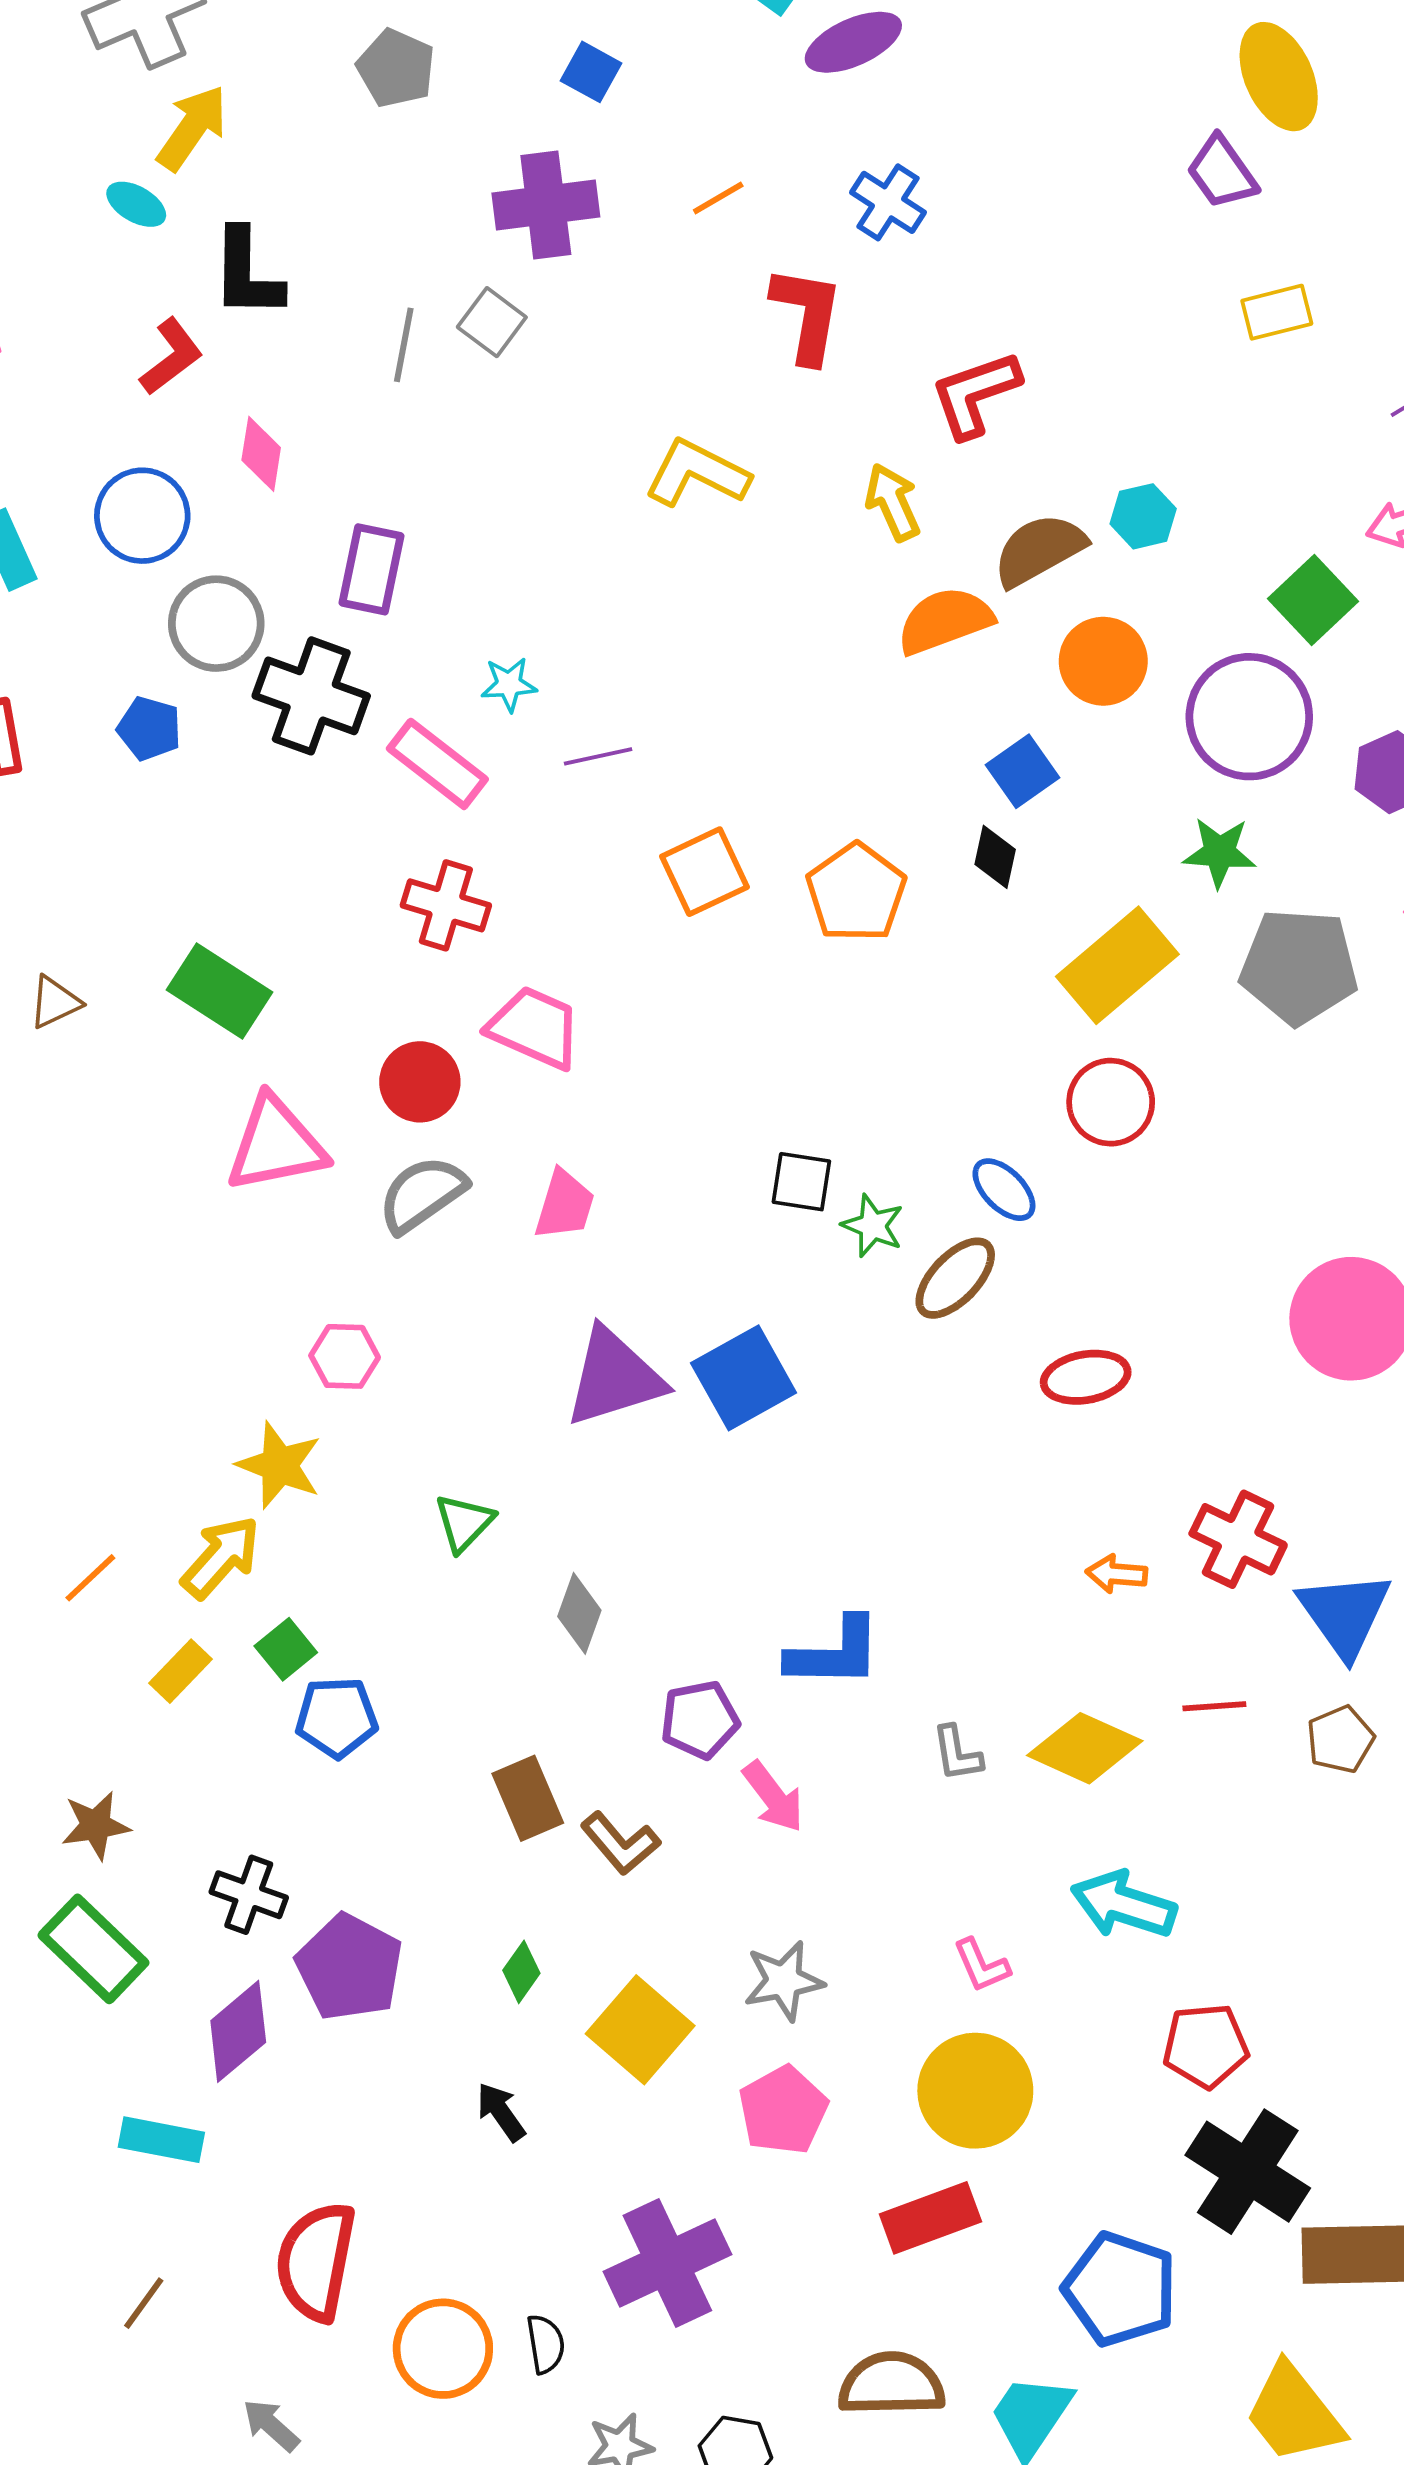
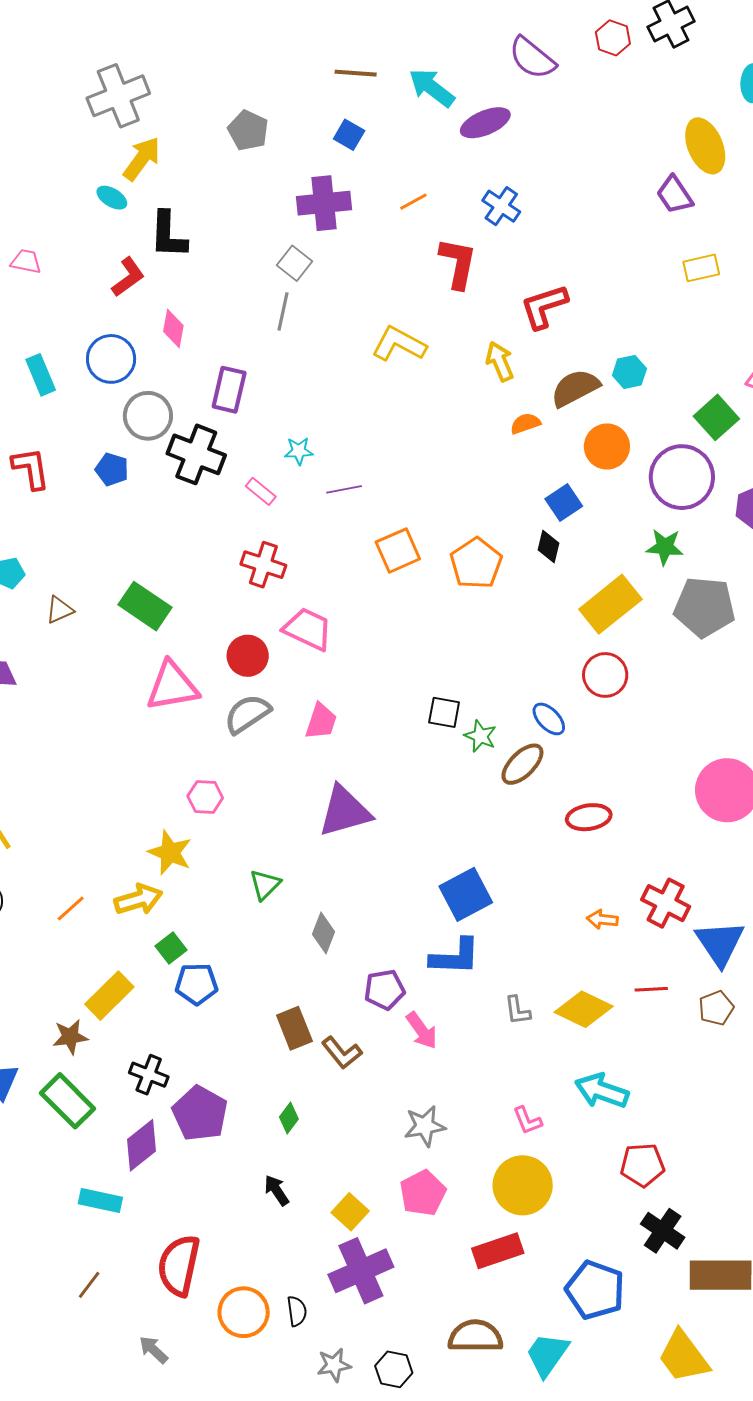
gray line: (404, 345) -> (283, 311), moved
orange semicircle: (945, 621) -> (525, 423), size x0.6
pink rectangle: (437, 764) -> (261, 491), size x0.6
blue square: (744, 1378) -> (466, 894), moved
yellow arrow: (221, 1557) -> (139, 899), turned 30
yellow rectangle: (180, 1671) -> (109, 996), moved, size x1.5
yellow square: (640, 2030) -> (350, 1212), moved, size x0.7
black cross: (1248, 2172) -> (663, 1231), size x0.7

